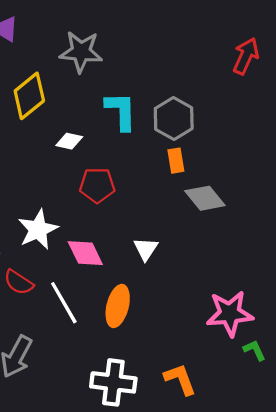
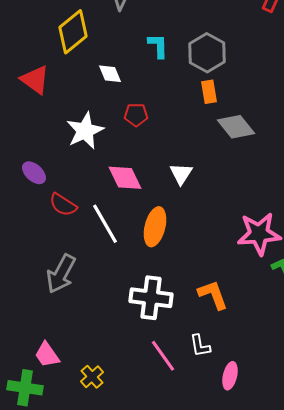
cyan L-shape: (121, 111) -> (158, 46), size x0.7
white diamond: (69, 141) -> (110, 74), turned 55
red pentagon: (97, 185) -> (136, 115), size x0.7
white star: (38, 229) -> (85, 131), moved

